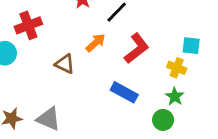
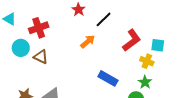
red L-shape: (137, 48) -> (132, 40), moved
brown triangle: (65, 64) -> (41, 57), moved

